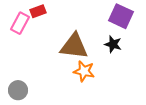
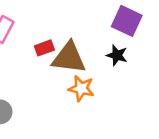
red rectangle: (38, 11) -> (44, 48), moved

